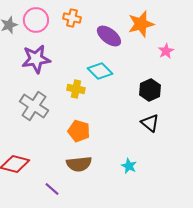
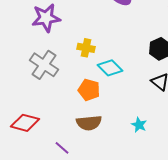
cyan diamond: (100, 71) -> (110, 68), moved

